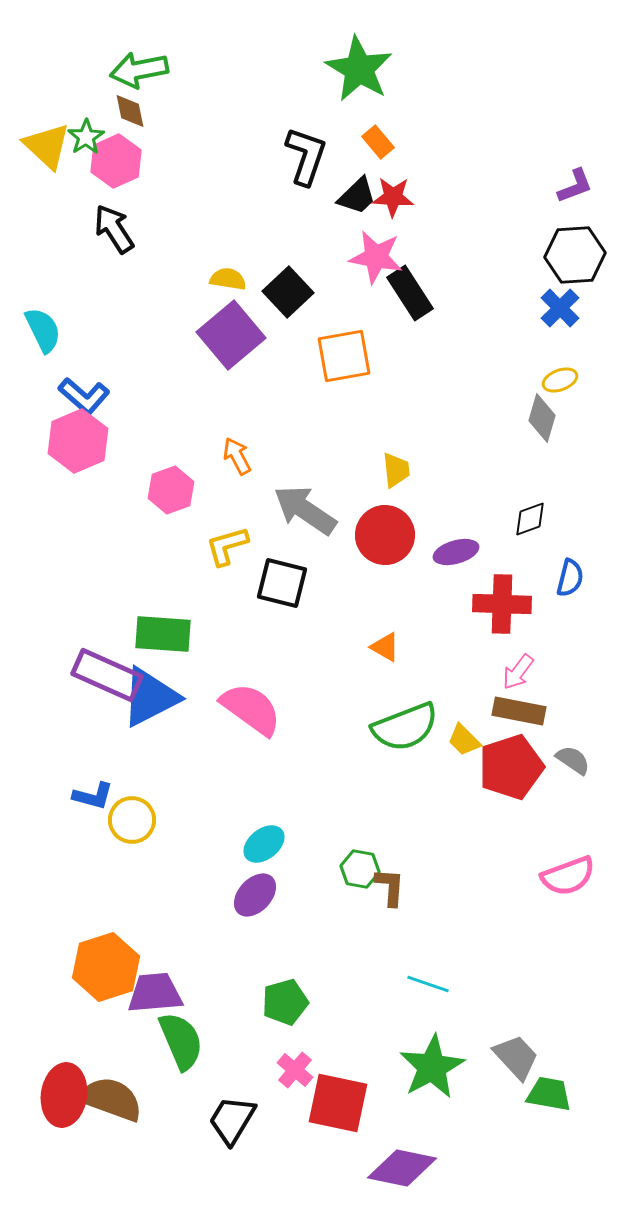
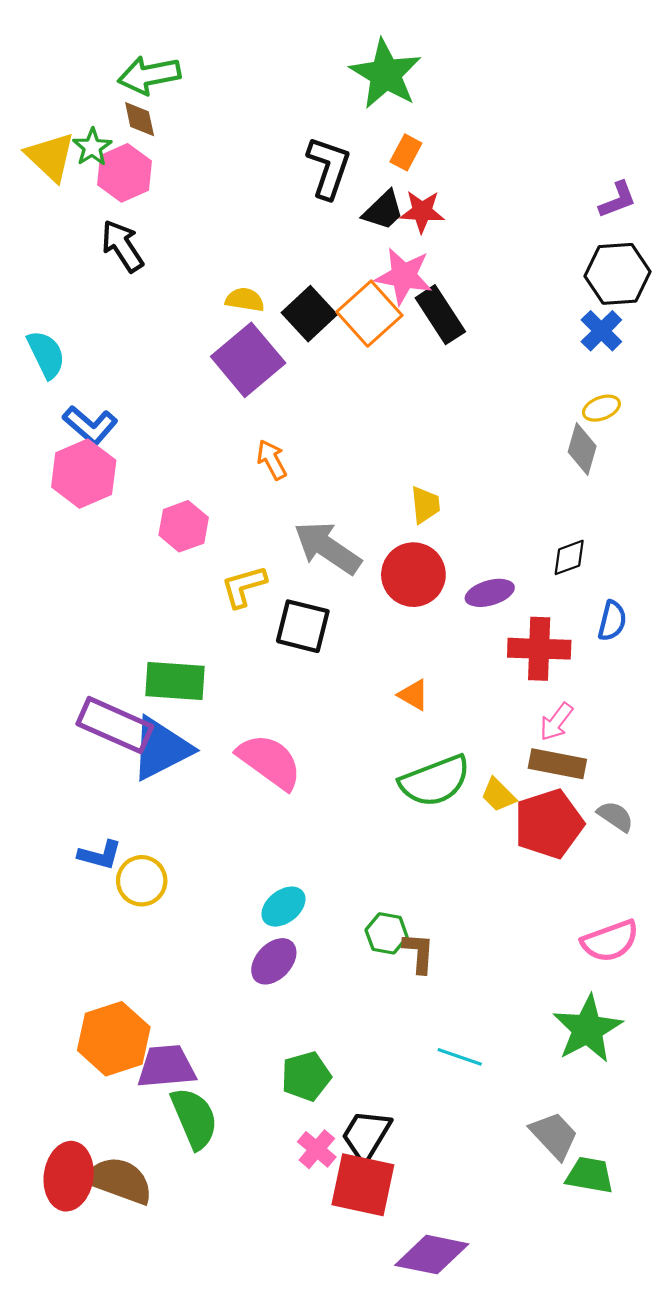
orange rectangle: (378, 142) -> (406, 152), turned 68
orange square: (344, 356) -> (369, 314), moved, turned -32
orange arrow: (237, 456) -> (272, 460), moved
green star: (432, 1067) -> (587, 1029), moved
black trapezoid: (232, 1120) -> (366, 1135), moved

